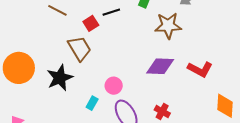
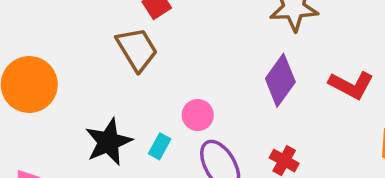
purple diamond: (160, 66) -> (280, 80), turned -56
black star: (60, 78) -> (109, 142), moved

